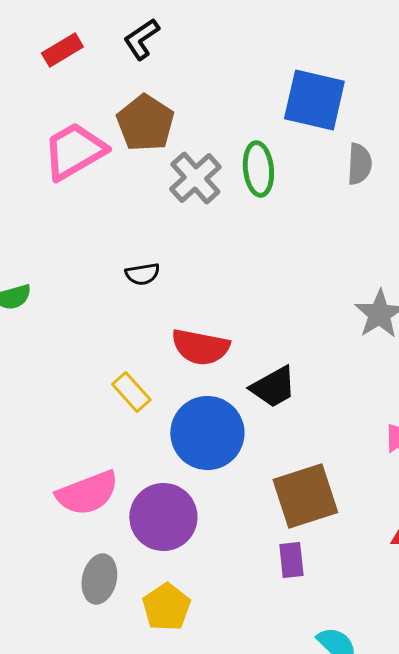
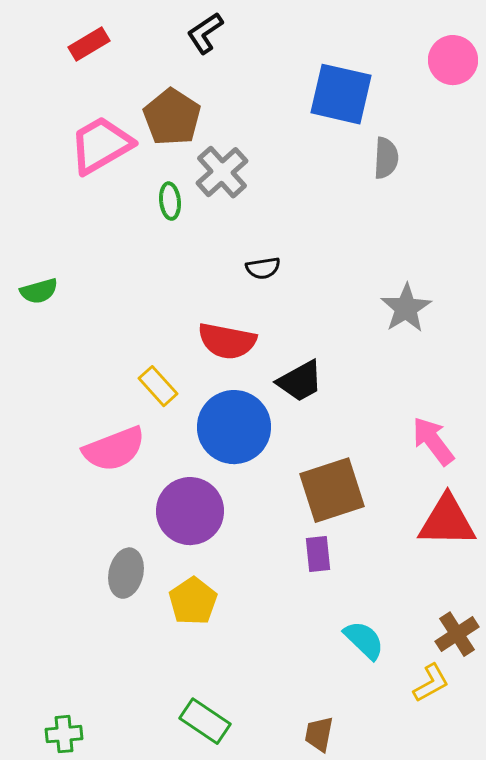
black L-shape: (141, 39) -> (205, 33), moved
green ellipse: (258, 169) -> (170, 201), moved, size x0.7
black semicircle: (142, 274) -> (263, 268), moved
pink semicircle: (87, 493) -> (114, 449), moved

